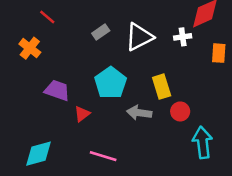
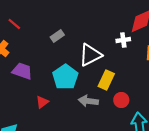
white triangle: (139, 37) -> (90, 55), moved
yellow rectangle: (162, 87) -> (106, 80), turned 42
purple trapezoid: (57, 90) -> (22, 71), moved

